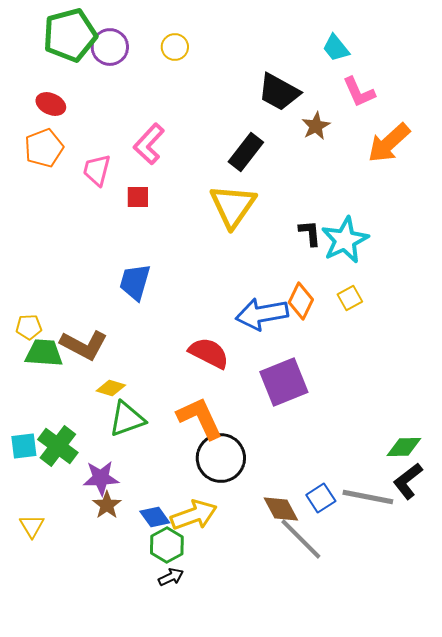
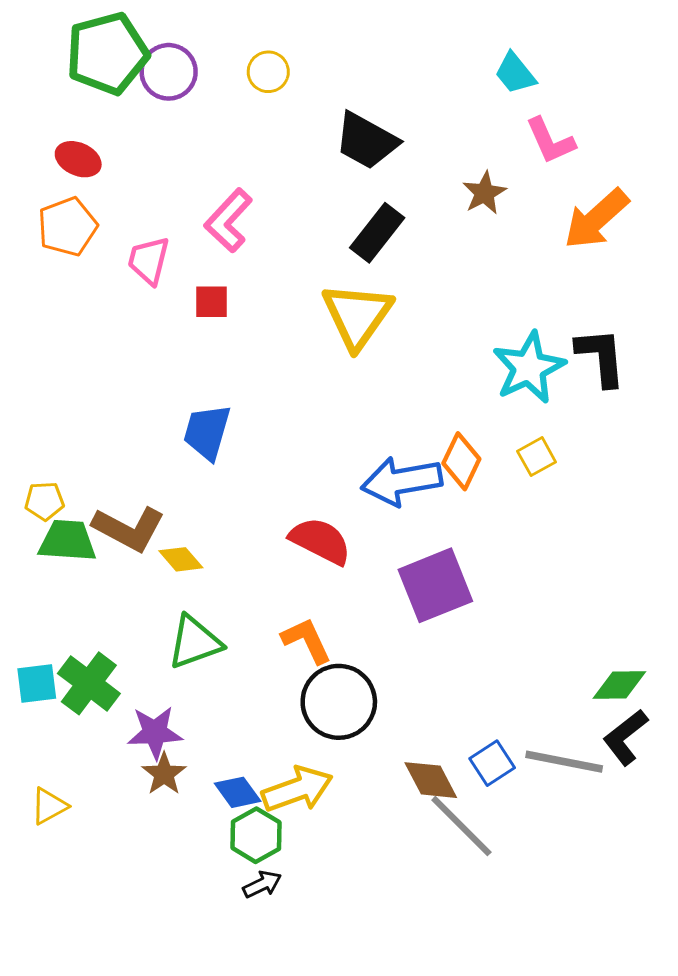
black trapezoid: (279, 92) -> (366, 141), moved
black L-shape: (310, 233) -> (601, 357), moved, size x1.5
yellow diamond: (111, 388) -> (181, 559), moved, turned 32
orange L-shape: (200, 418) -> (307, 641), size x0.7
yellow triangle: (32, 526) -> (49, 806), turned 32

